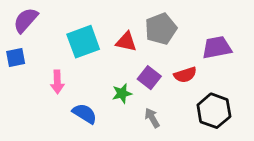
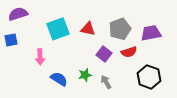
purple semicircle: (26, 20) -> (18, 14), turned 30
gray pentagon: (161, 29) -> (120, 29), moved
green star: (122, 93) -> (85, 75), moved

